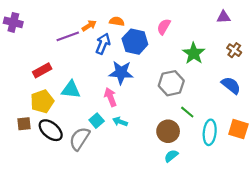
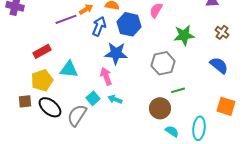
green star: (194, 53) -> (184, 35), turned 30
green line: (187, 112) -> (178, 90), turned -56
cyan ellipse: (210, 132) -> (199, 128), moved
cyan semicircle: (171, 156) -> (172, 131), moved, turned 72

